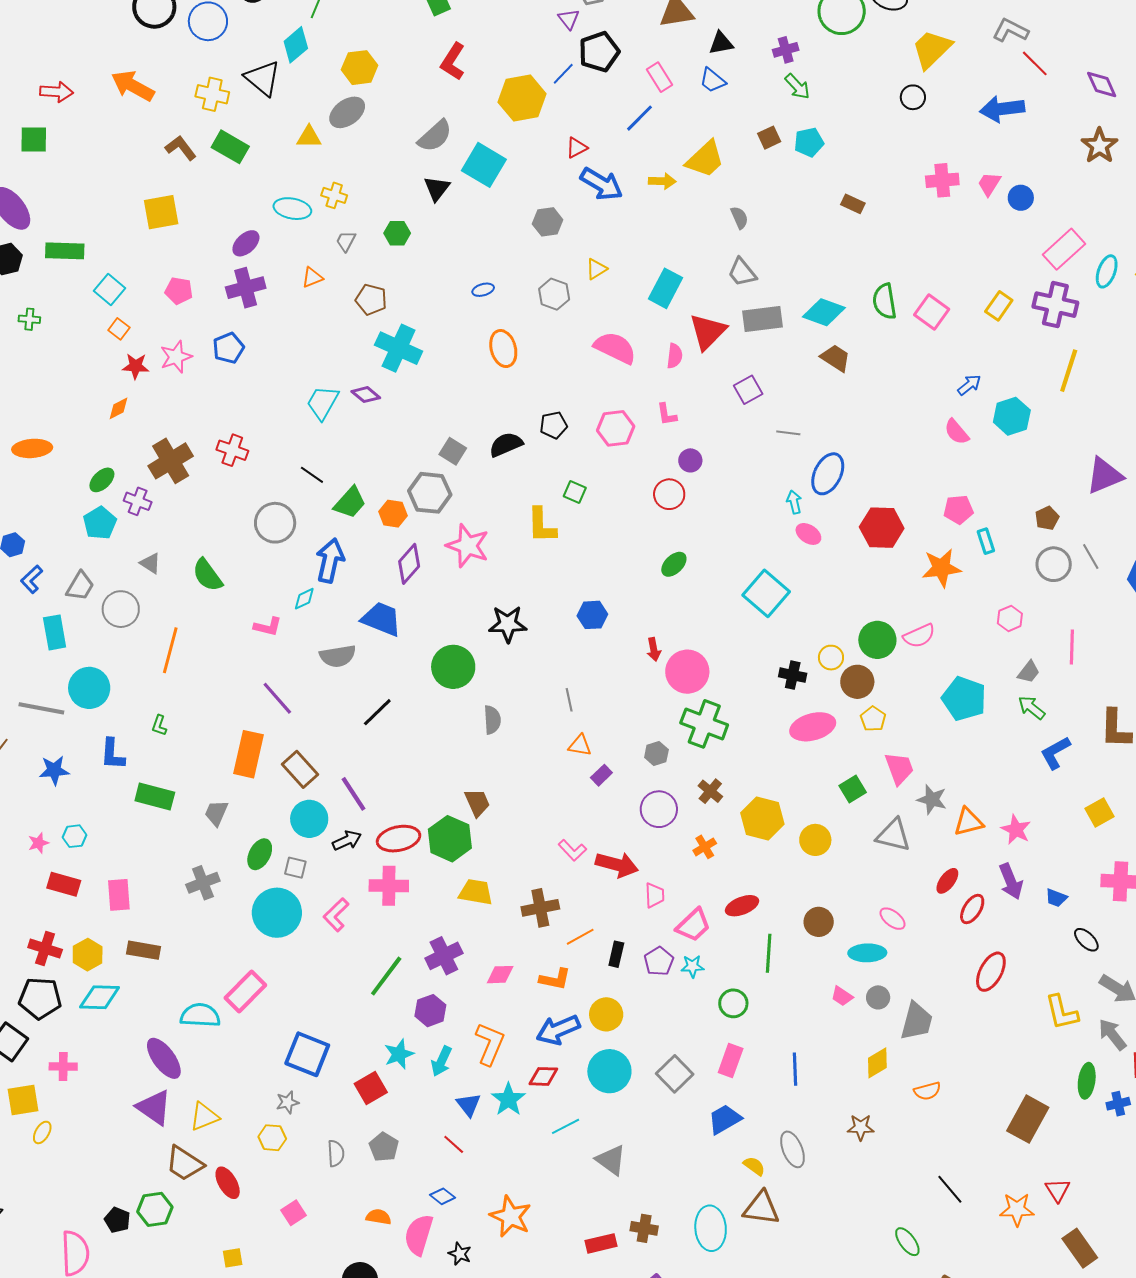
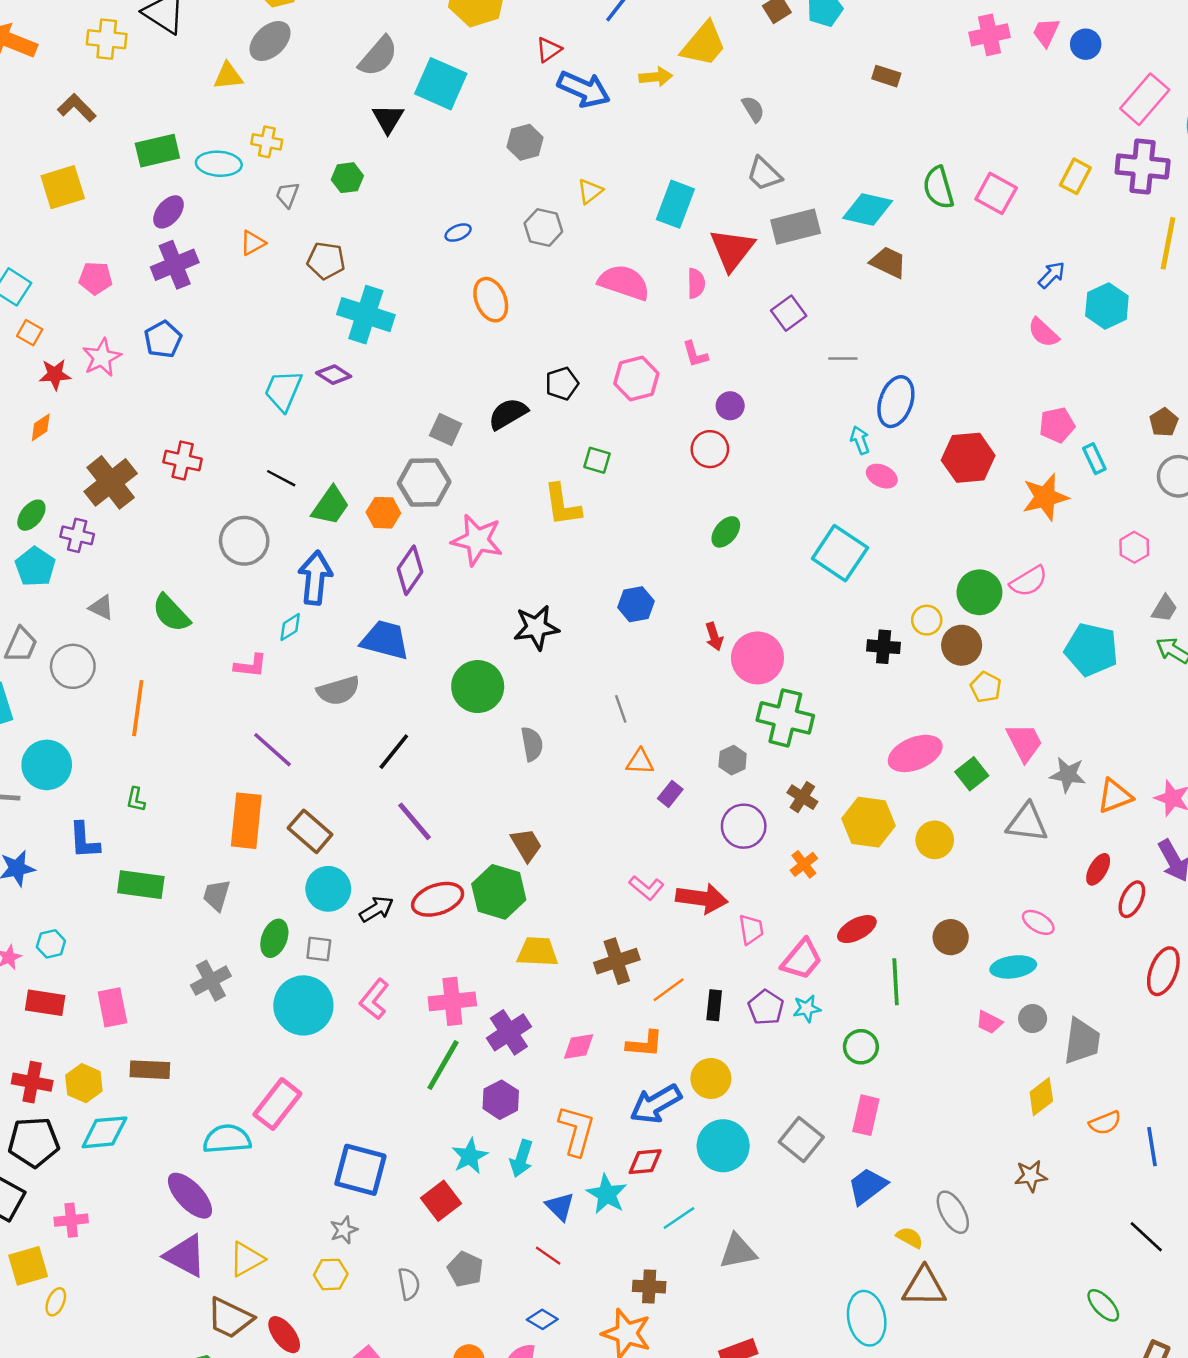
green rectangle: (230, 147) -> (157, 151), moved, turned -36
pink ellipse: (813, 727) -> (915, 753), moved
purple line: (353, 794) -> (414, 821), moved
pink cross: (389, 886) -> (452, 1001), moved
blue line: (795, 1069) -> (1152, 1147), moved
gray triangle: (611, 1160) -> (738, 1251), turned -40
brown cross: (644, 1228) -> (649, 1287), moved

